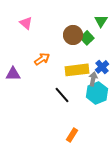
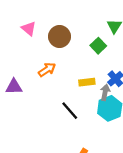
brown circle: (73, 35) -> (59, 37), moved
yellow rectangle: (77, 70) -> (87, 82), size x0.6

